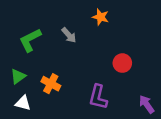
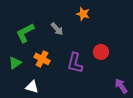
orange cross: (51, 84) -> (42, 59), moved
purple L-shape: (98, 97) -> (75, 63), moved
white triangle: (23, 103) -> (32, 87), moved

